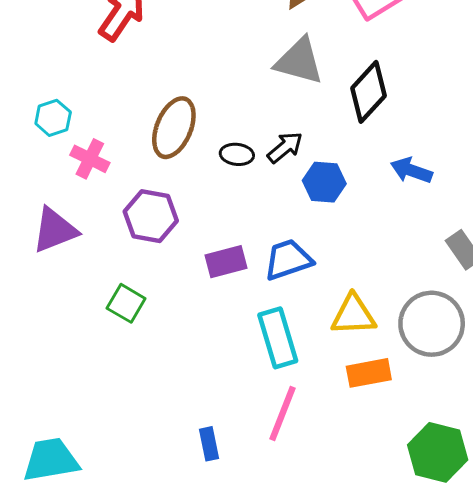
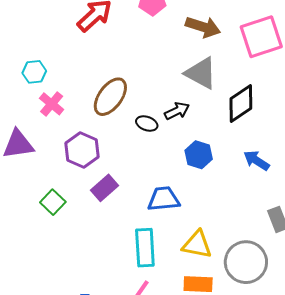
black arrow: (285, 147) -> (177, 111), moved
purple rectangle: (226, 262) -> (105, 188), moved, turned -40

